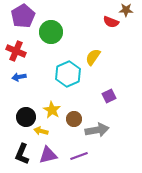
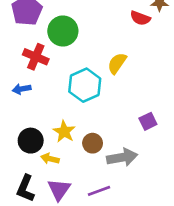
red cross: (16, 51) -> (36, 57), moved
purple square: (109, 96) -> (148, 121), moved
purple triangle: (48, 155) -> (59, 190), turned -42

